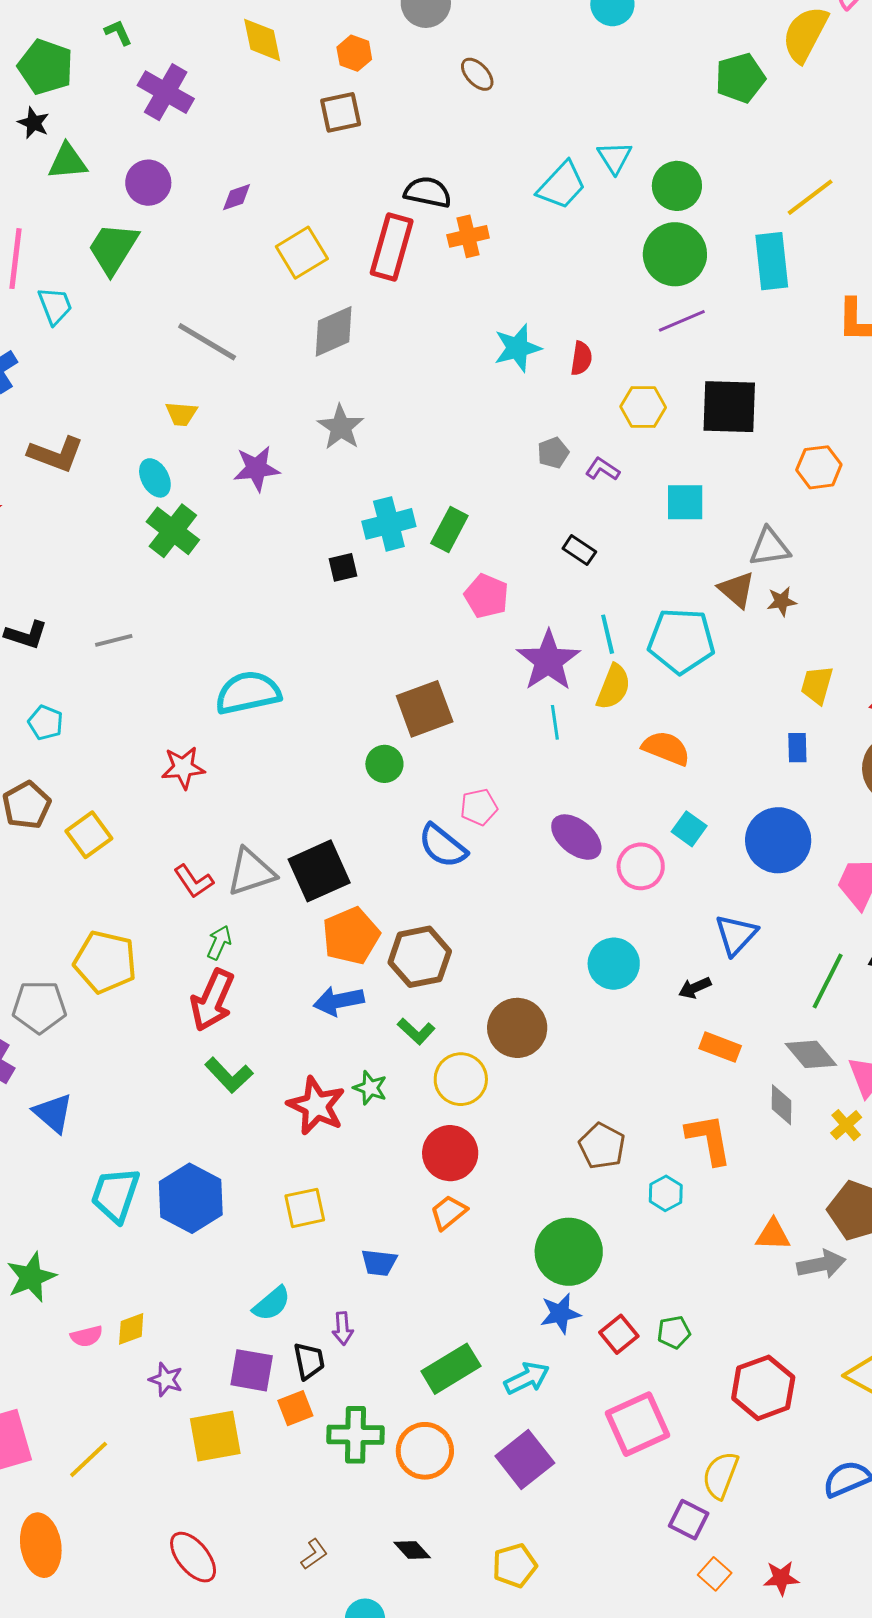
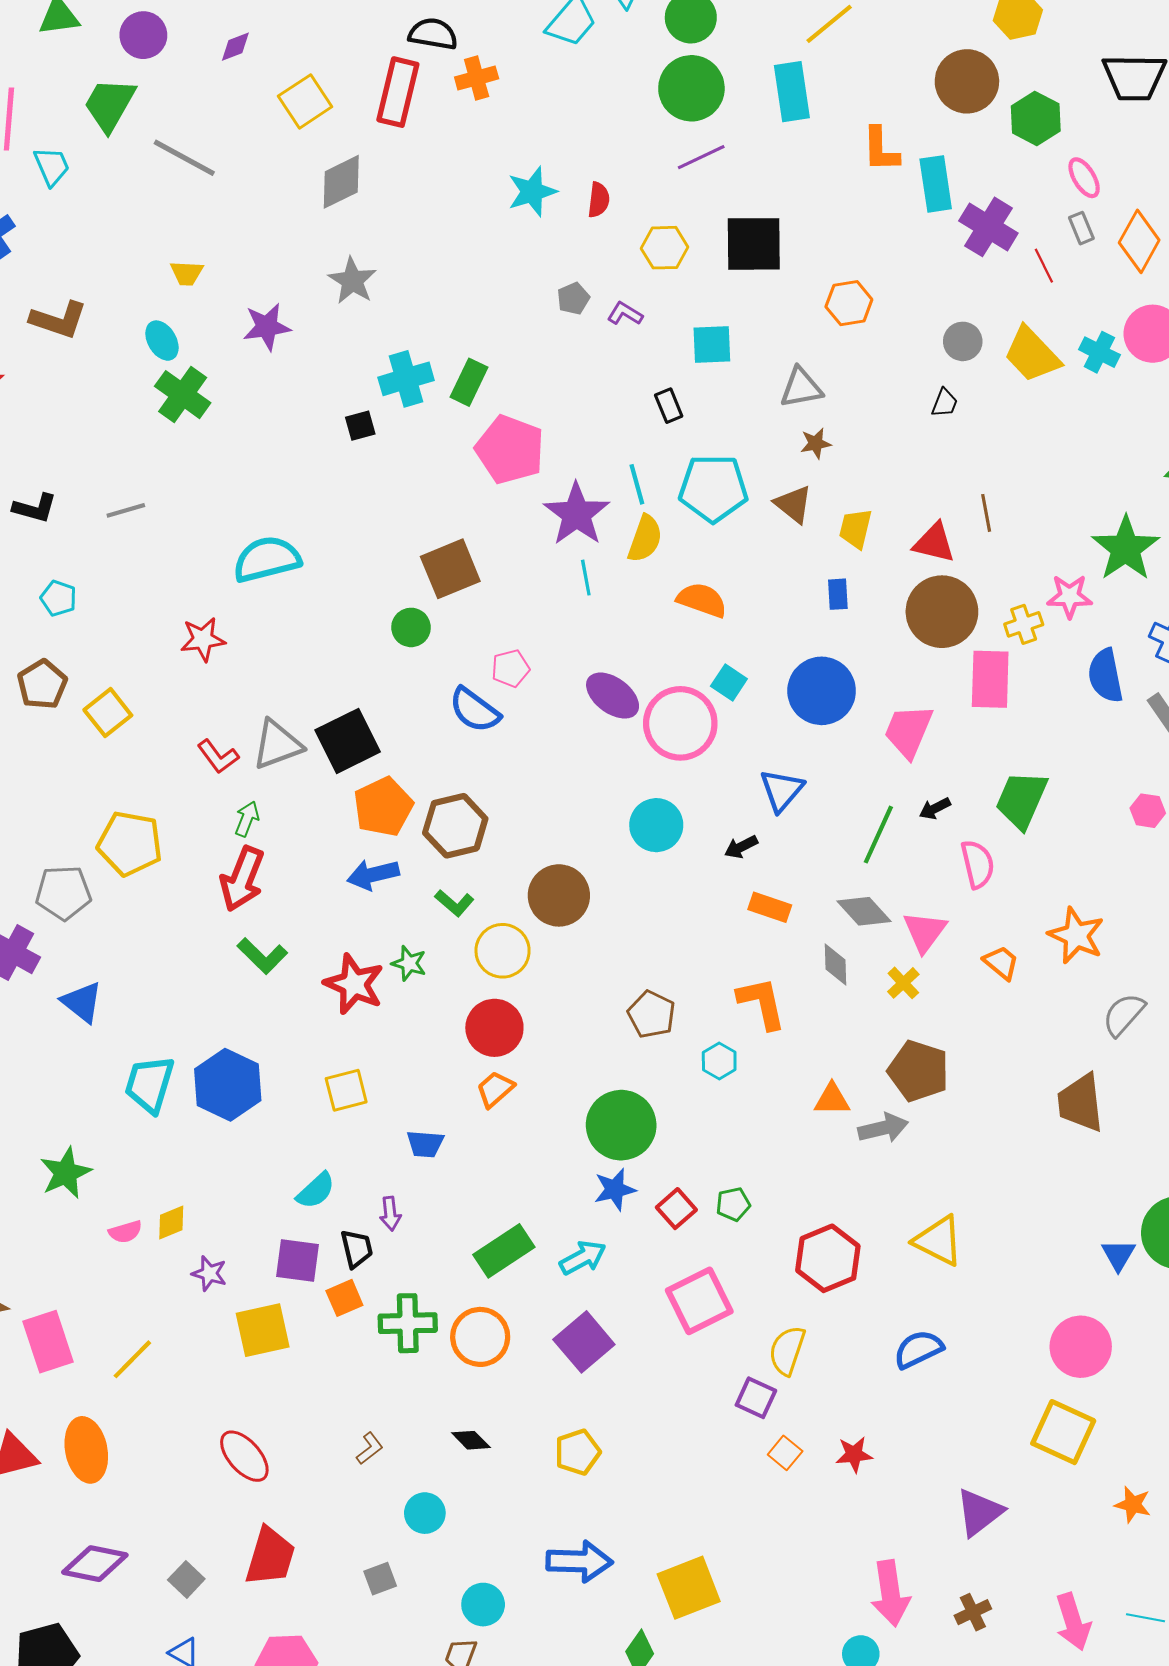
gray line: (207, 342) -> (184, 158), moved
black rectangle: (579, 550) -> (669, 406), moved, turned 36
brown triangle: (737, 590) -> (793, 504), moved
pink pentagon: (486, 596) -> (510, 450), size x1.5
pink circle: (641, 866) -> (680, 723), size x1.5

